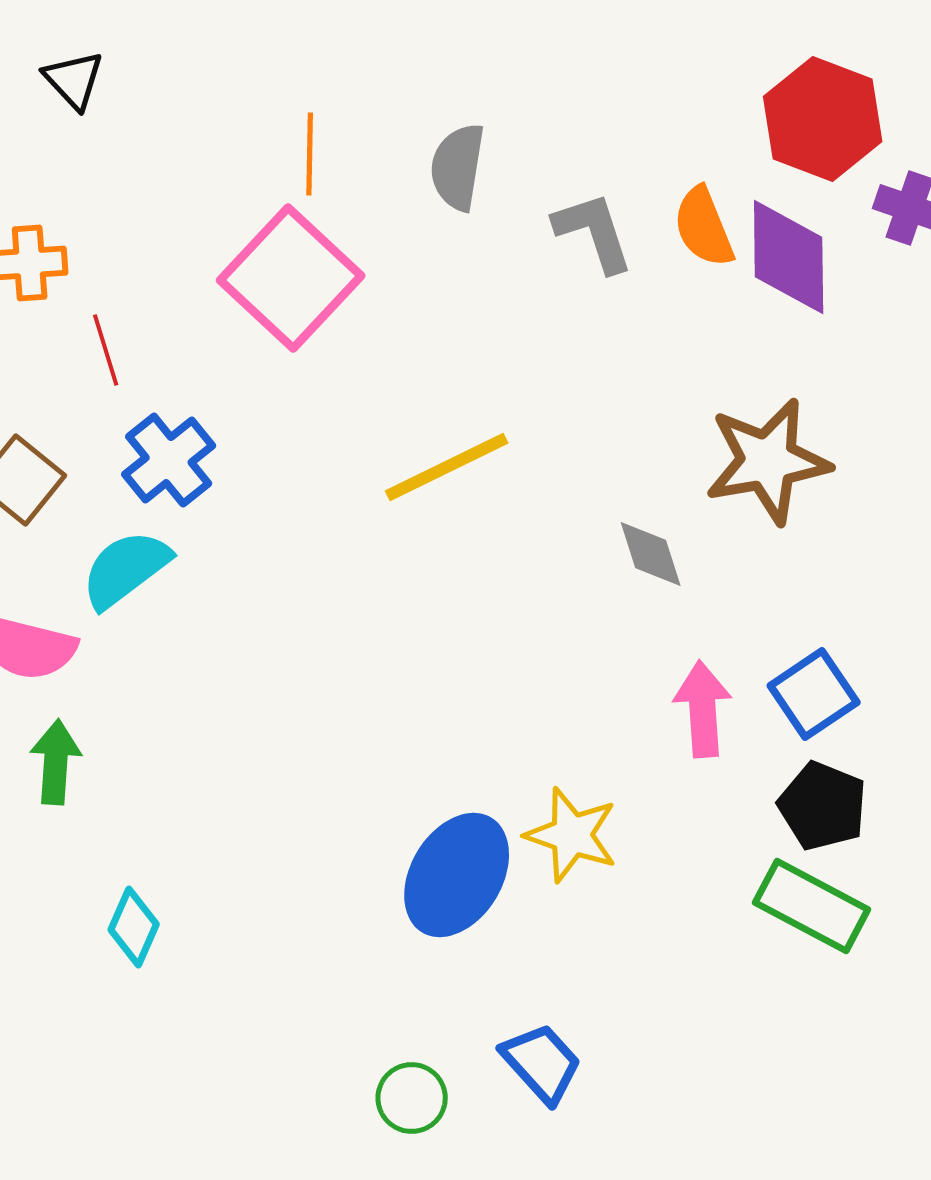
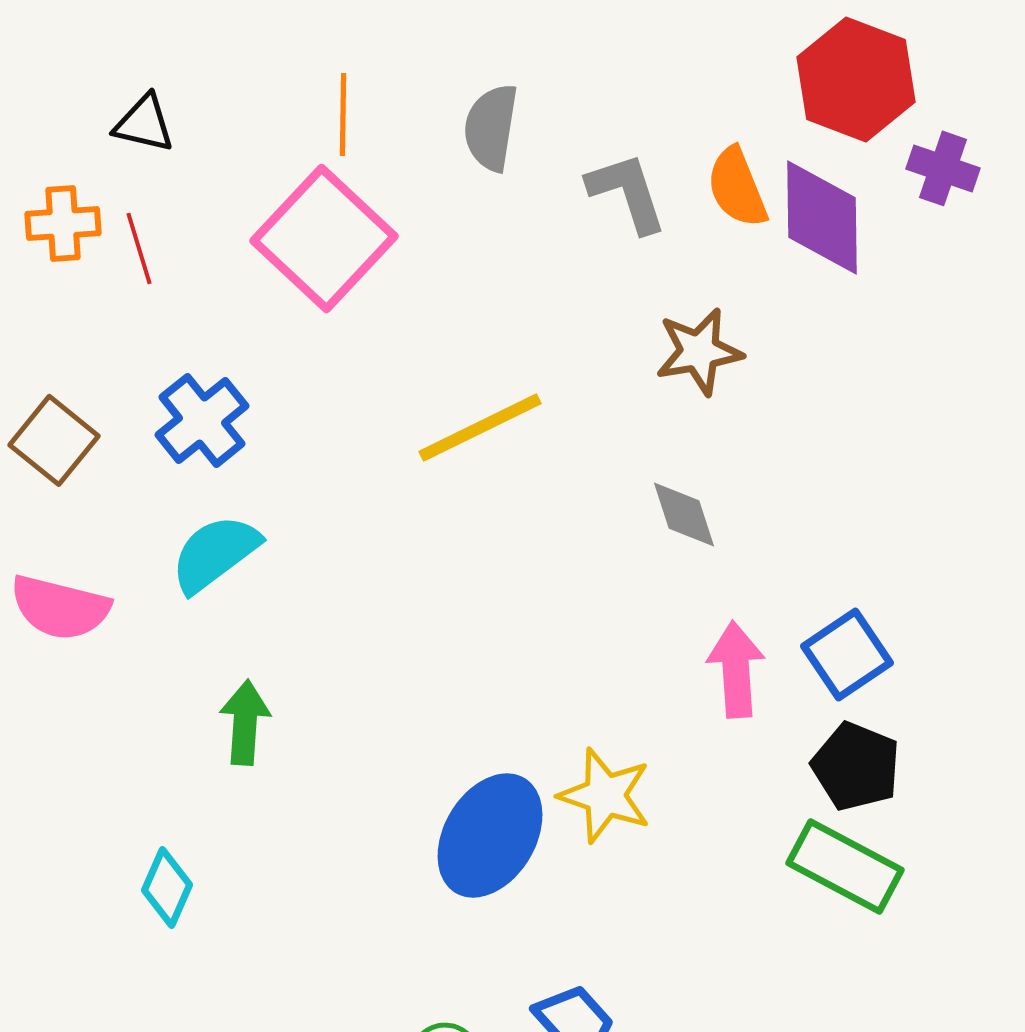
black triangle: (74, 80) -> (144, 123), moved, turned -34
red line: (106, 350) -> (139, 248), moved
brown star: (768, 461) -> (699, 351), moved, size x0.7
cyan semicircle: (126, 569) -> (215, 553), moved
green arrow: (56, 762) -> (245, 722), moved

